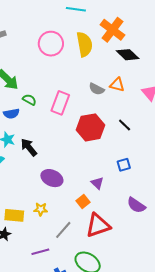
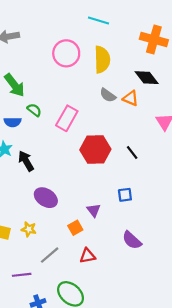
orange cross: (112, 30) -> (154, 40), moved, turned -30
orange triangle: (117, 85) -> (131, 98), moved
gray semicircle: (97, 89) -> (108, 95), moved
red triangle: (98, 225) -> (88, 256), size x0.6

